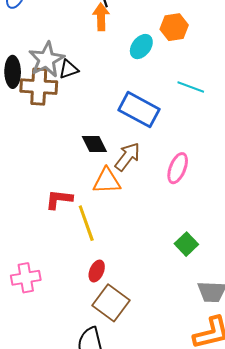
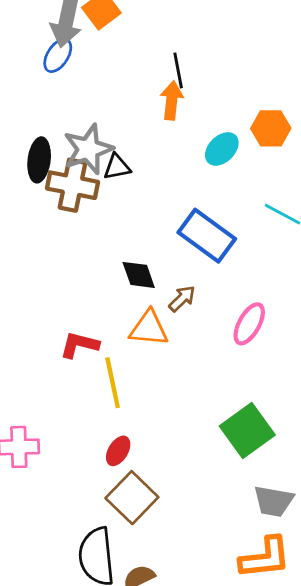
brown arrow: (127, 157) -> (182, 299), size x0.7
green square: (186, 244) -> (247, 430), size x1.6

